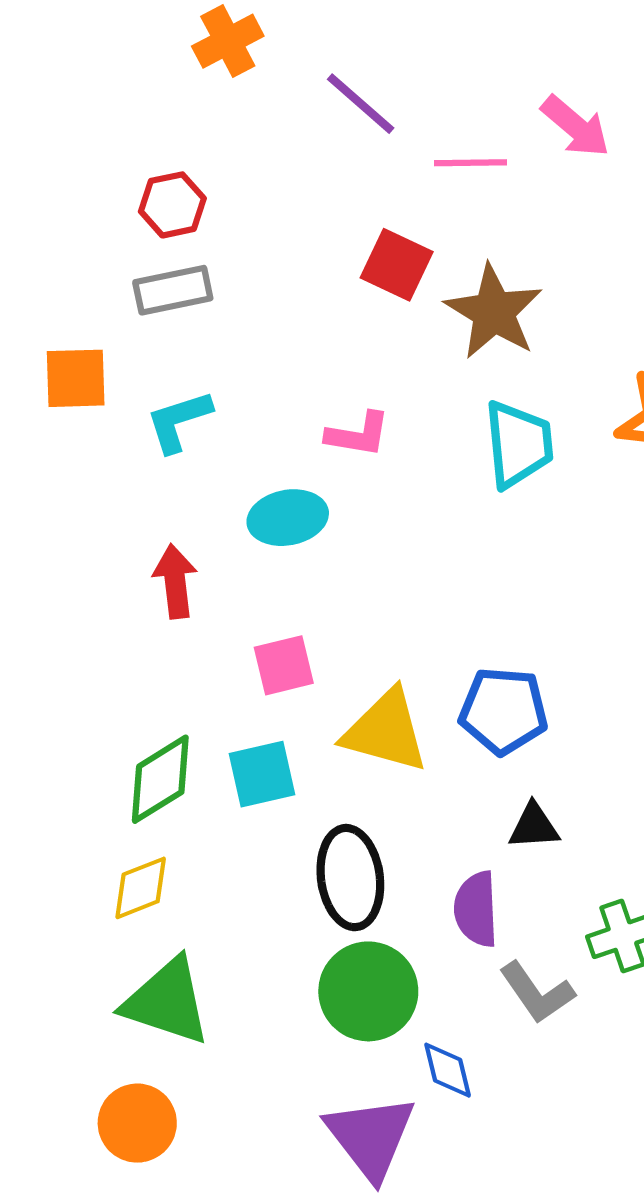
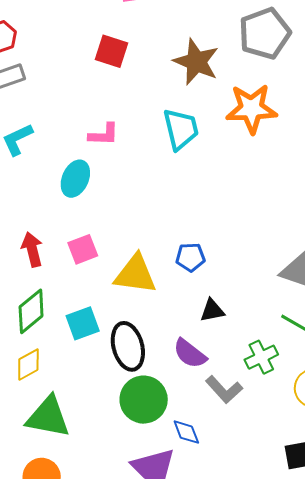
brown star: (494, 312) -> (196, 62), moved
cyan ellipse: (288, 518) -> (75, 179), turned -48
red arrow: (175, 581) -> (32, 249), moved
blue pentagon: (503, 711) -> (190, 257), size x0.7
cyan square: (262, 774) -> (83, 323), moved
purple semicircle: (476, 909) -> (190, 354), turned -42

